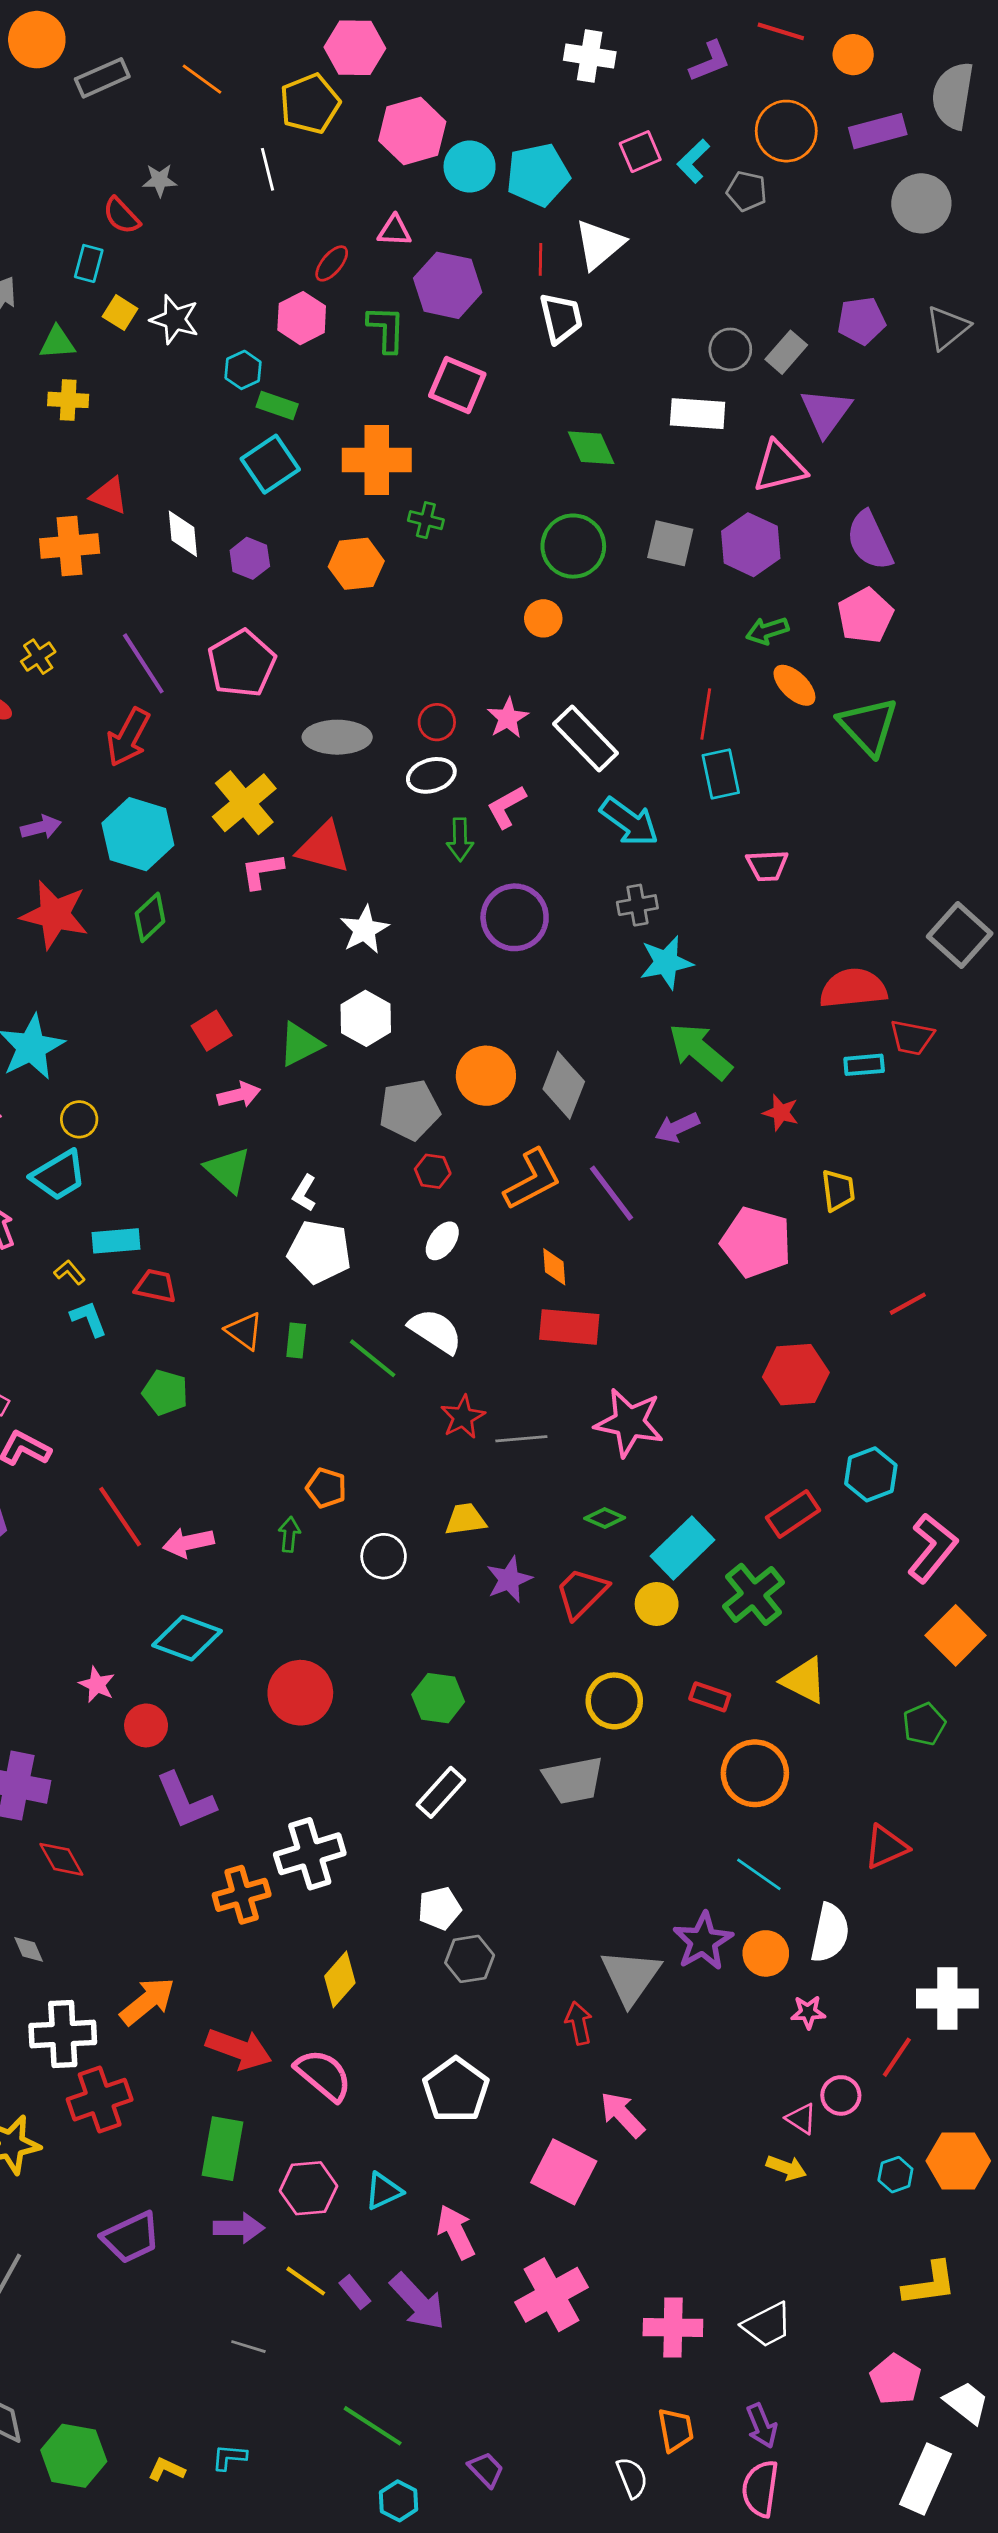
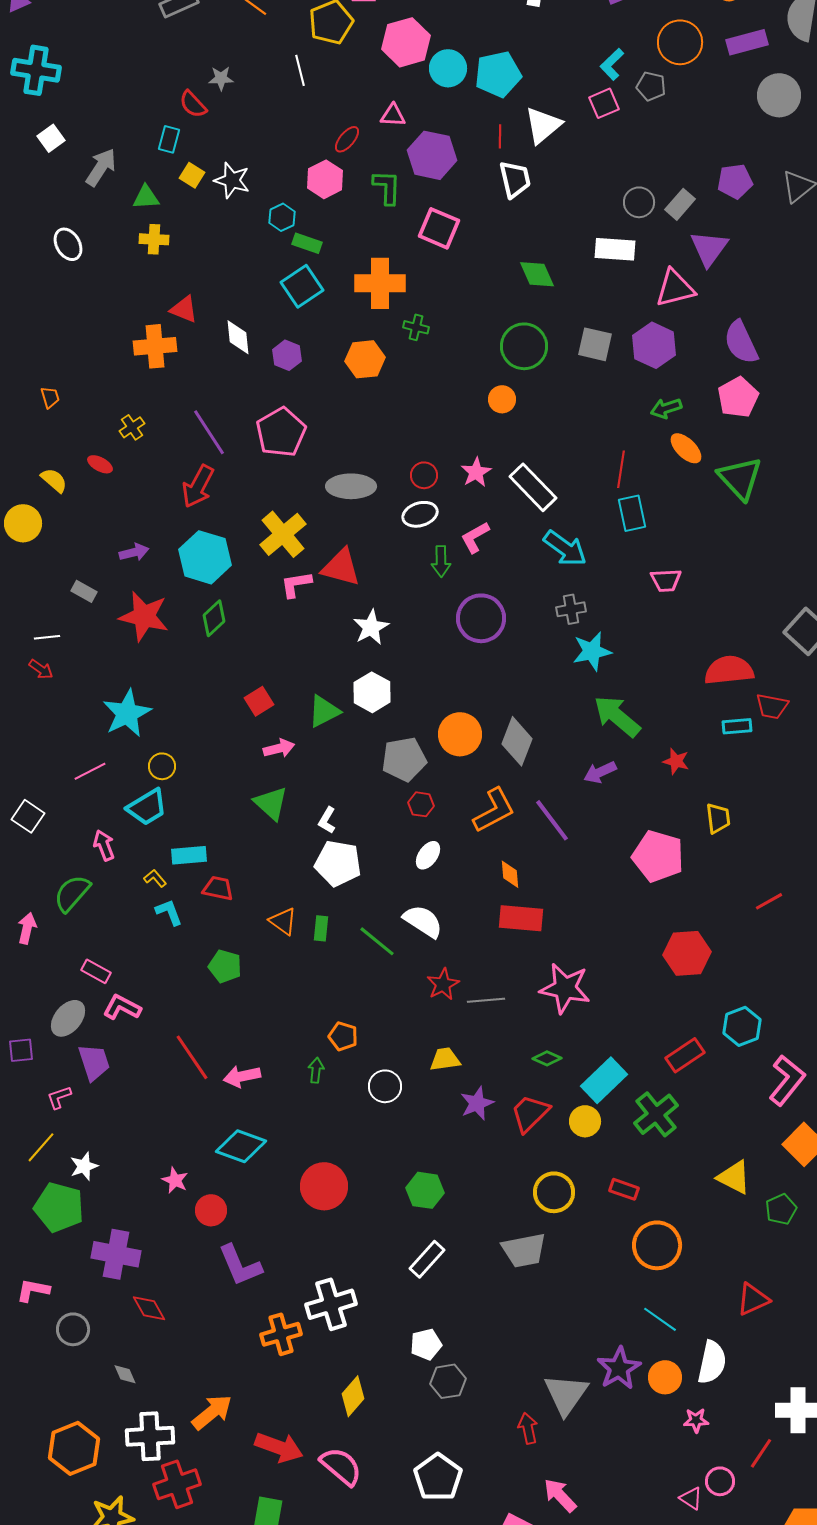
pink square: (640, 152) -> (604, 103), moved
yellow triangle: (804, 1680) -> (734, 1177), moved

